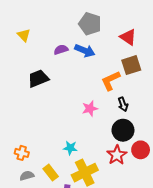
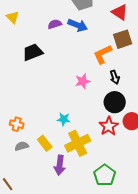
yellow triangle: (24, 35) -> (13, 17), moved

